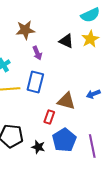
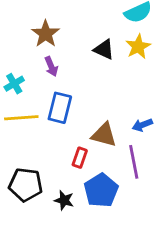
brown star: (25, 30) -> (46, 34), turned -30
purple arrow: (37, 53) -> (51, 67), moved
purple line: (92, 146) -> (134, 162), moved

